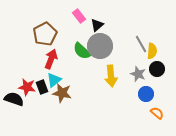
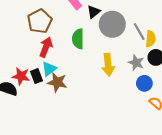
gray circle: (100, 46) -> (112, 24), moved
green semicircle: (82, 51) -> (78, 39), turned 48

